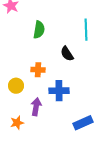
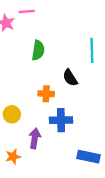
orange cross: (38, 70) -> (46, 94), moved
blue rectangle: (83, 123) -> (88, 157), turned 36

